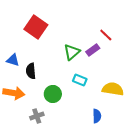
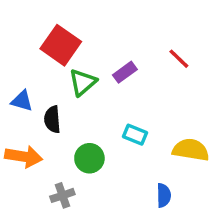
purple rectangle: (93, 50) -> (125, 72), moved
green triangle: (72, 52) -> (83, 82), moved

